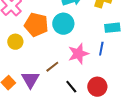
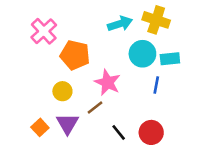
cyan circle: (63, 24) -> (142, 54), moved
yellow circle: (15, 42) -> (62, 91), moved
pink star: (78, 54) -> (107, 82), moved, turned -30

